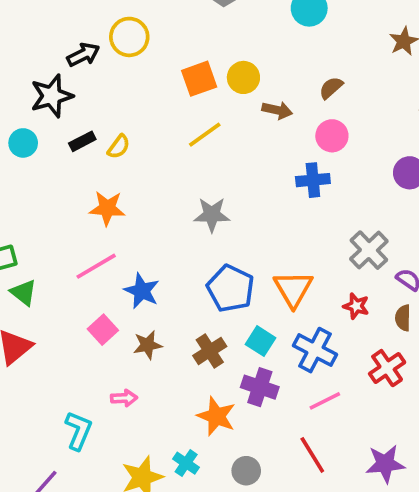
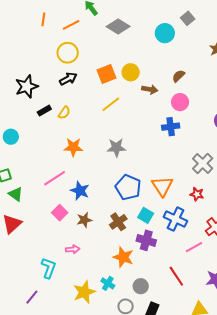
black arrow: (83, 55) -> (68, 79), moved
cyan circle: (23, 143) -> (11, 137), moved
orange star: (107, 208) -> (73, 147), moved
pink line: (325, 401) -> (194, 247), moved

